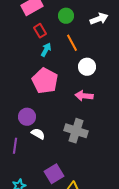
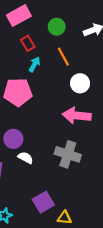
pink pentagon: (45, 81) -> (18, 92), moved, turned -30
pink arrow: (84, 96) -> (77, 115), size x1.4

